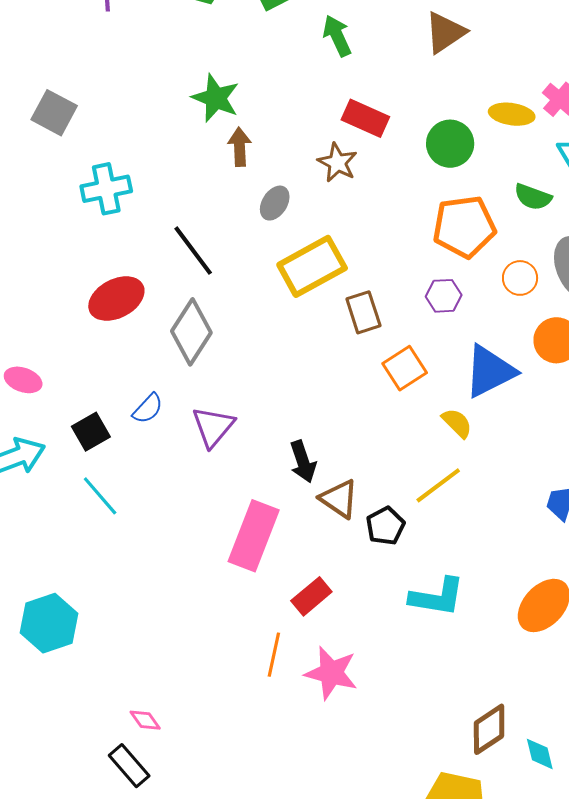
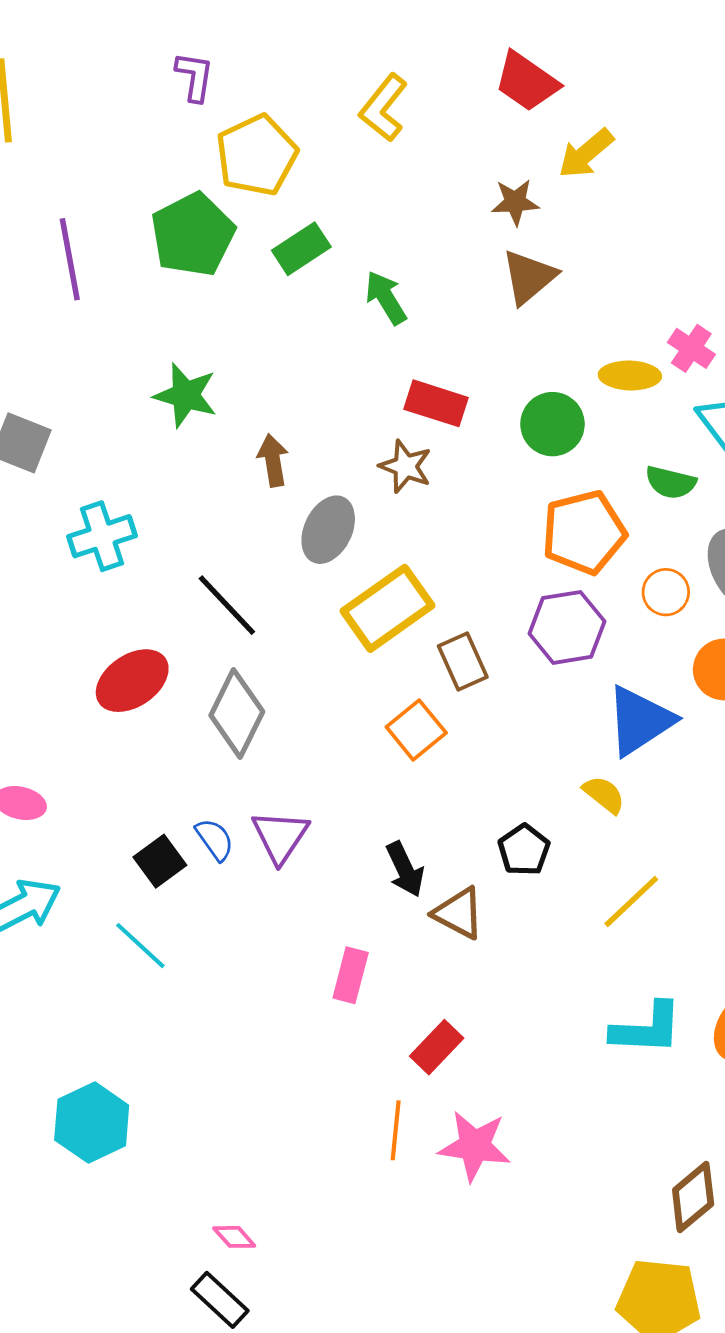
green star: (216, 98) -> (186, 395), moved
gray ellipse: (275, 203) -> (328, 530), size x1.4
purple hexagon: (444, 296) -> (567, 627), size x1.6
orange square: (405, 368) -> (416, 730), moved
blue semicircle: (148, 409) -> (215, 839), moved, turned -72
black square: (91, 432) -> (160, 861), moved
yellow line: (438, 485) -> (631, 902), moved
black pentagon: (385, 526) -> (524, 850), moved
pink rectangle: (254, 536) -> (351, 975), size x0.6
cyan L-shape: (437, 597) -> (647, 1029), moved

